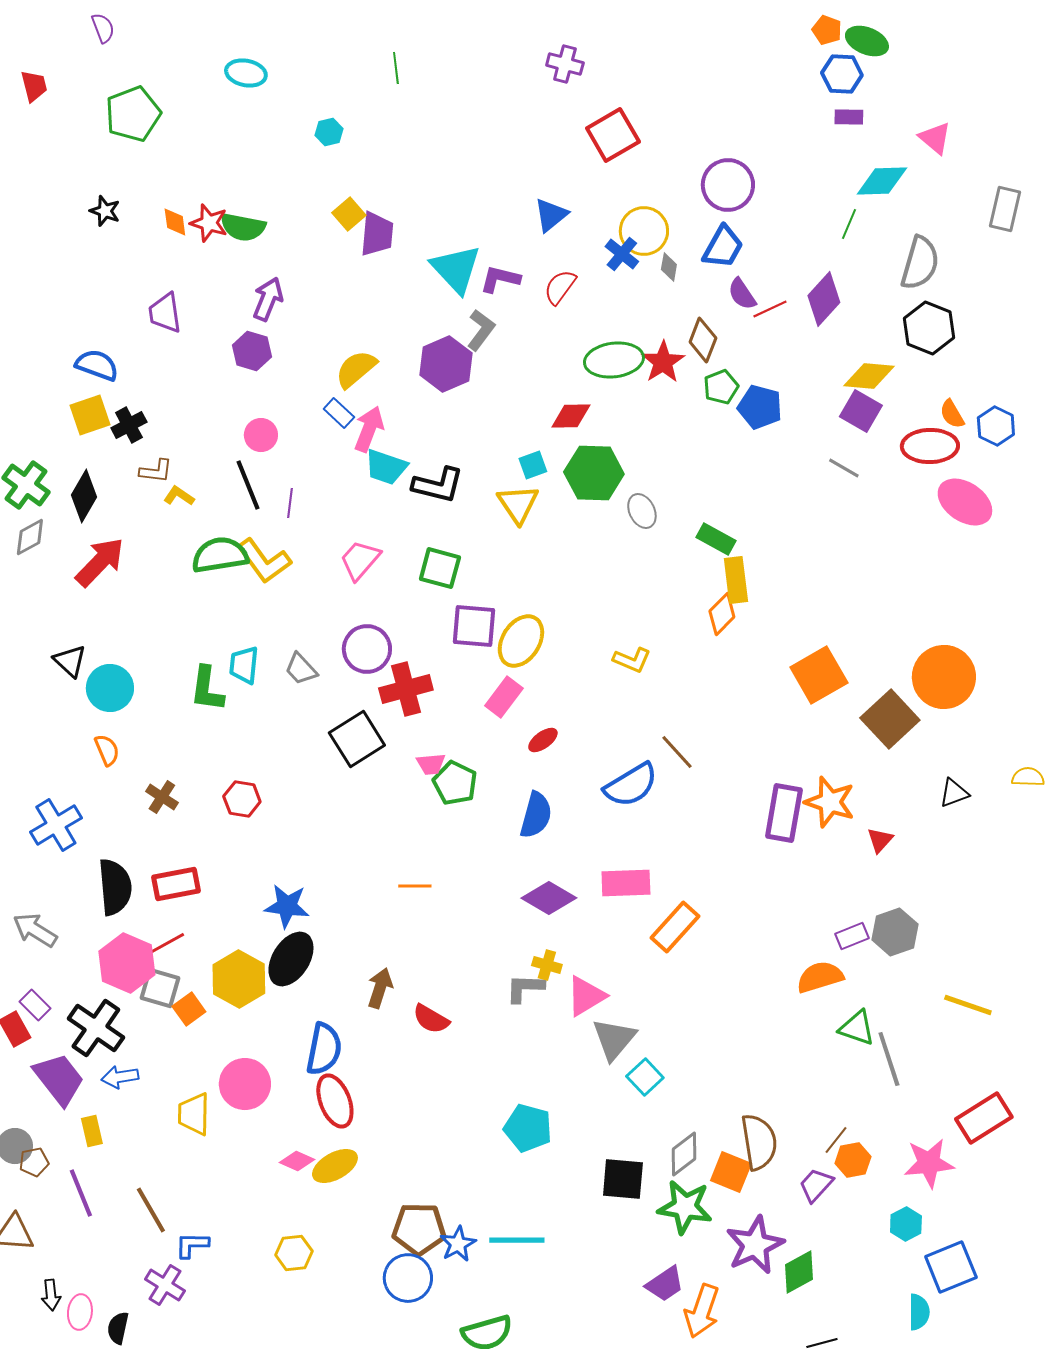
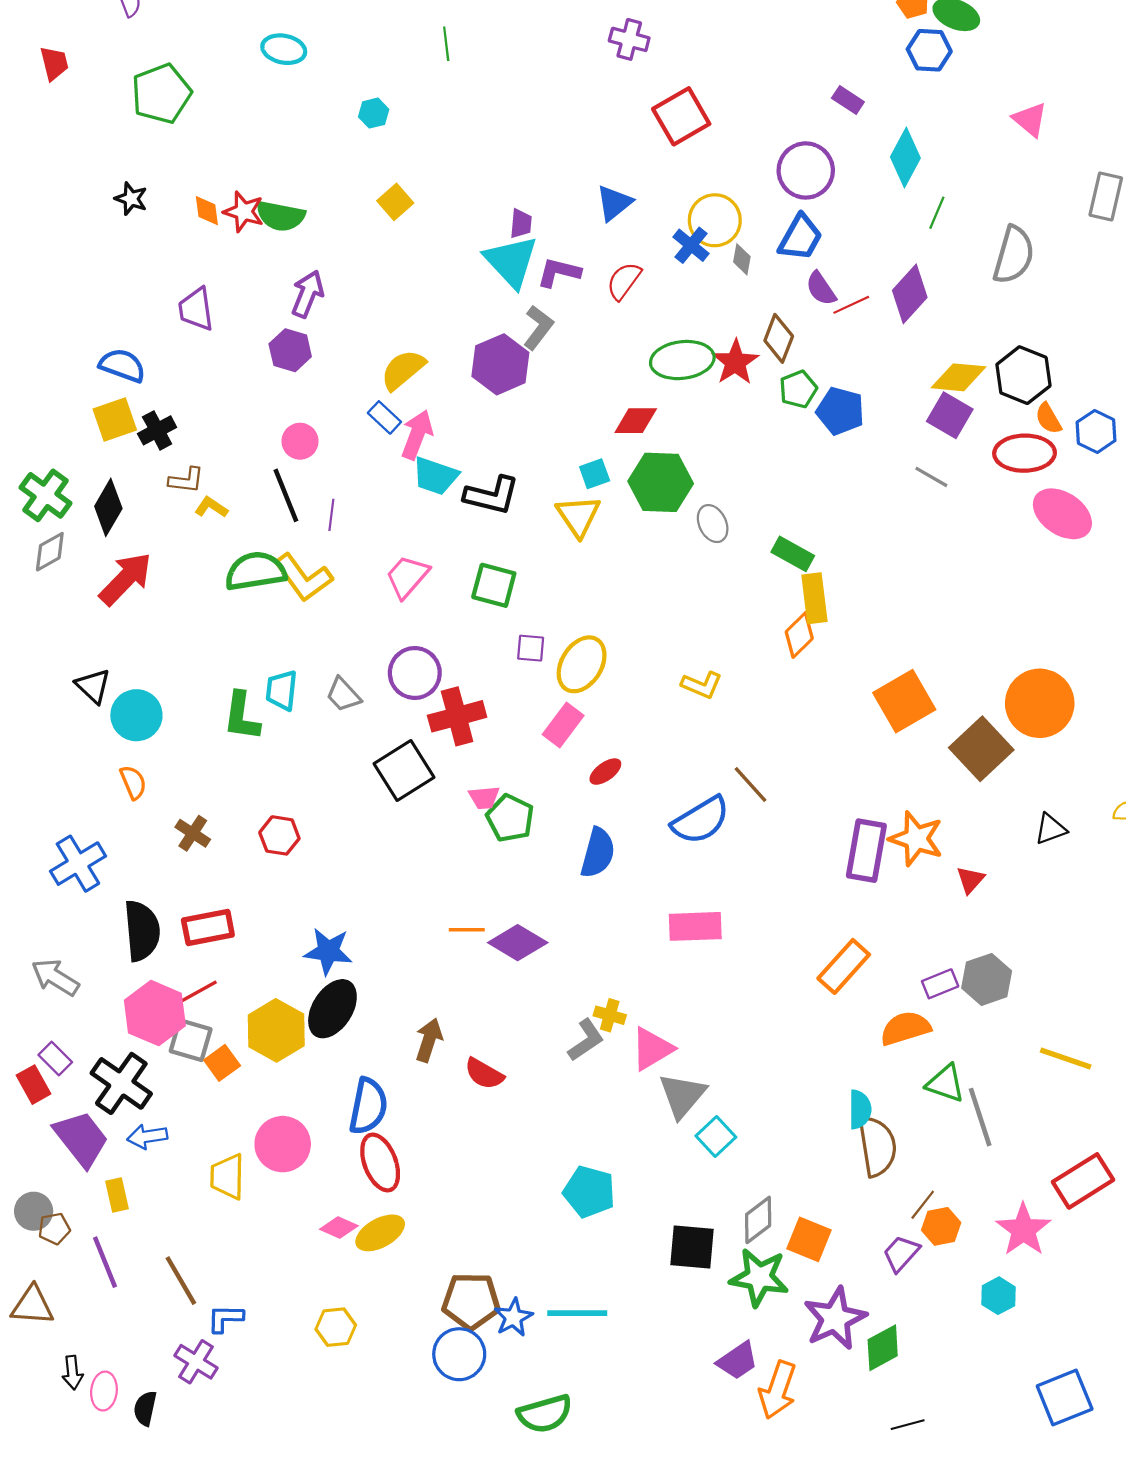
purple rectangle: (849, 117) -> (848, 100), moved, turned 32
cyan diamond: (882, 181) -> (905, 157), moved, turned -60
purple trapezoid: (377, 234) -> (521, 224), moved, size x0.6
black hexagon: (929, 328) -> (1023, 375), moved
purple square: (474, 626) -> (531, 648), size x0.6
purple diamond: (549, 898) -> (518, 943), moved
orange rectangle: (675, 927) -> (844, 966), moved
gray L-shape: (525, 988) -> (586, 1040), turned 144
brown semicircle: (759, 1142) -> (877, 1146), moved
pink star: (929, 1163) -> (1023, 1230), turned -30
blue square: (951, 1267) -> (1065, 1398), moved
cyan semicircle: (919, 1312) -> (860, 1109), moved

